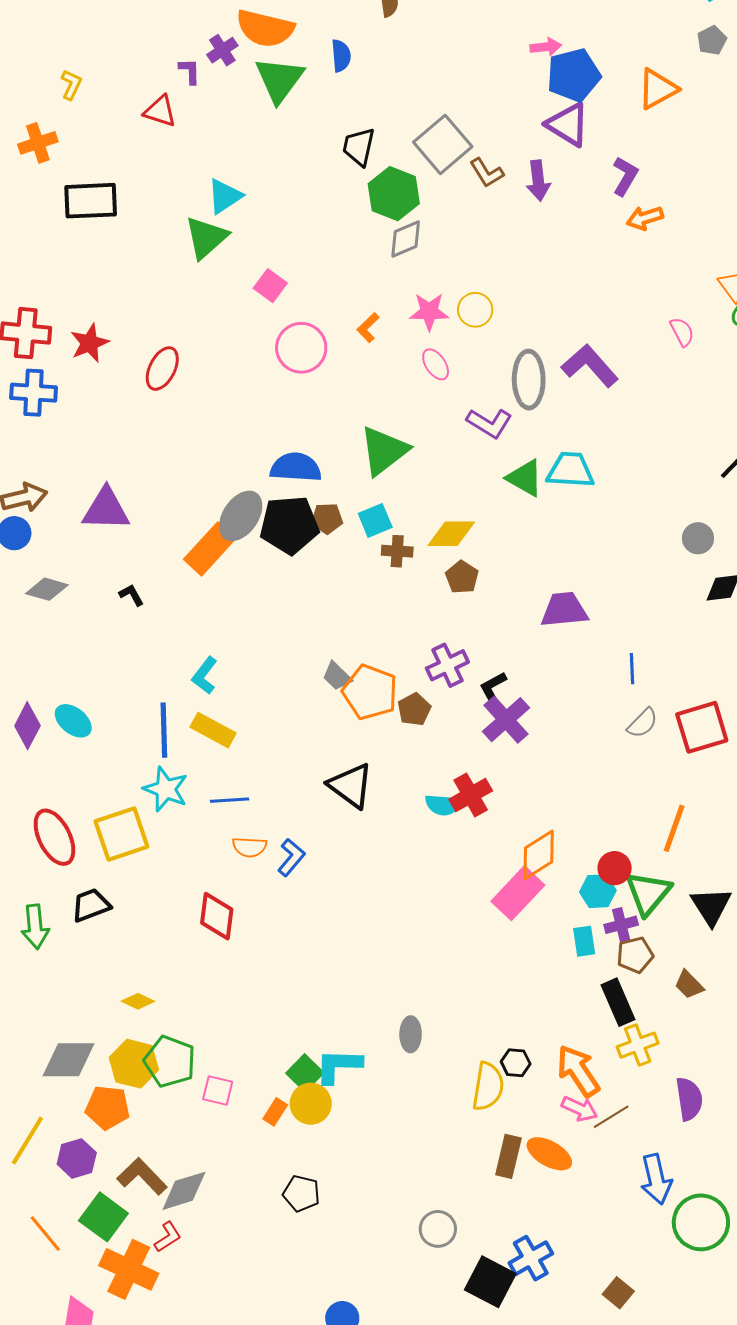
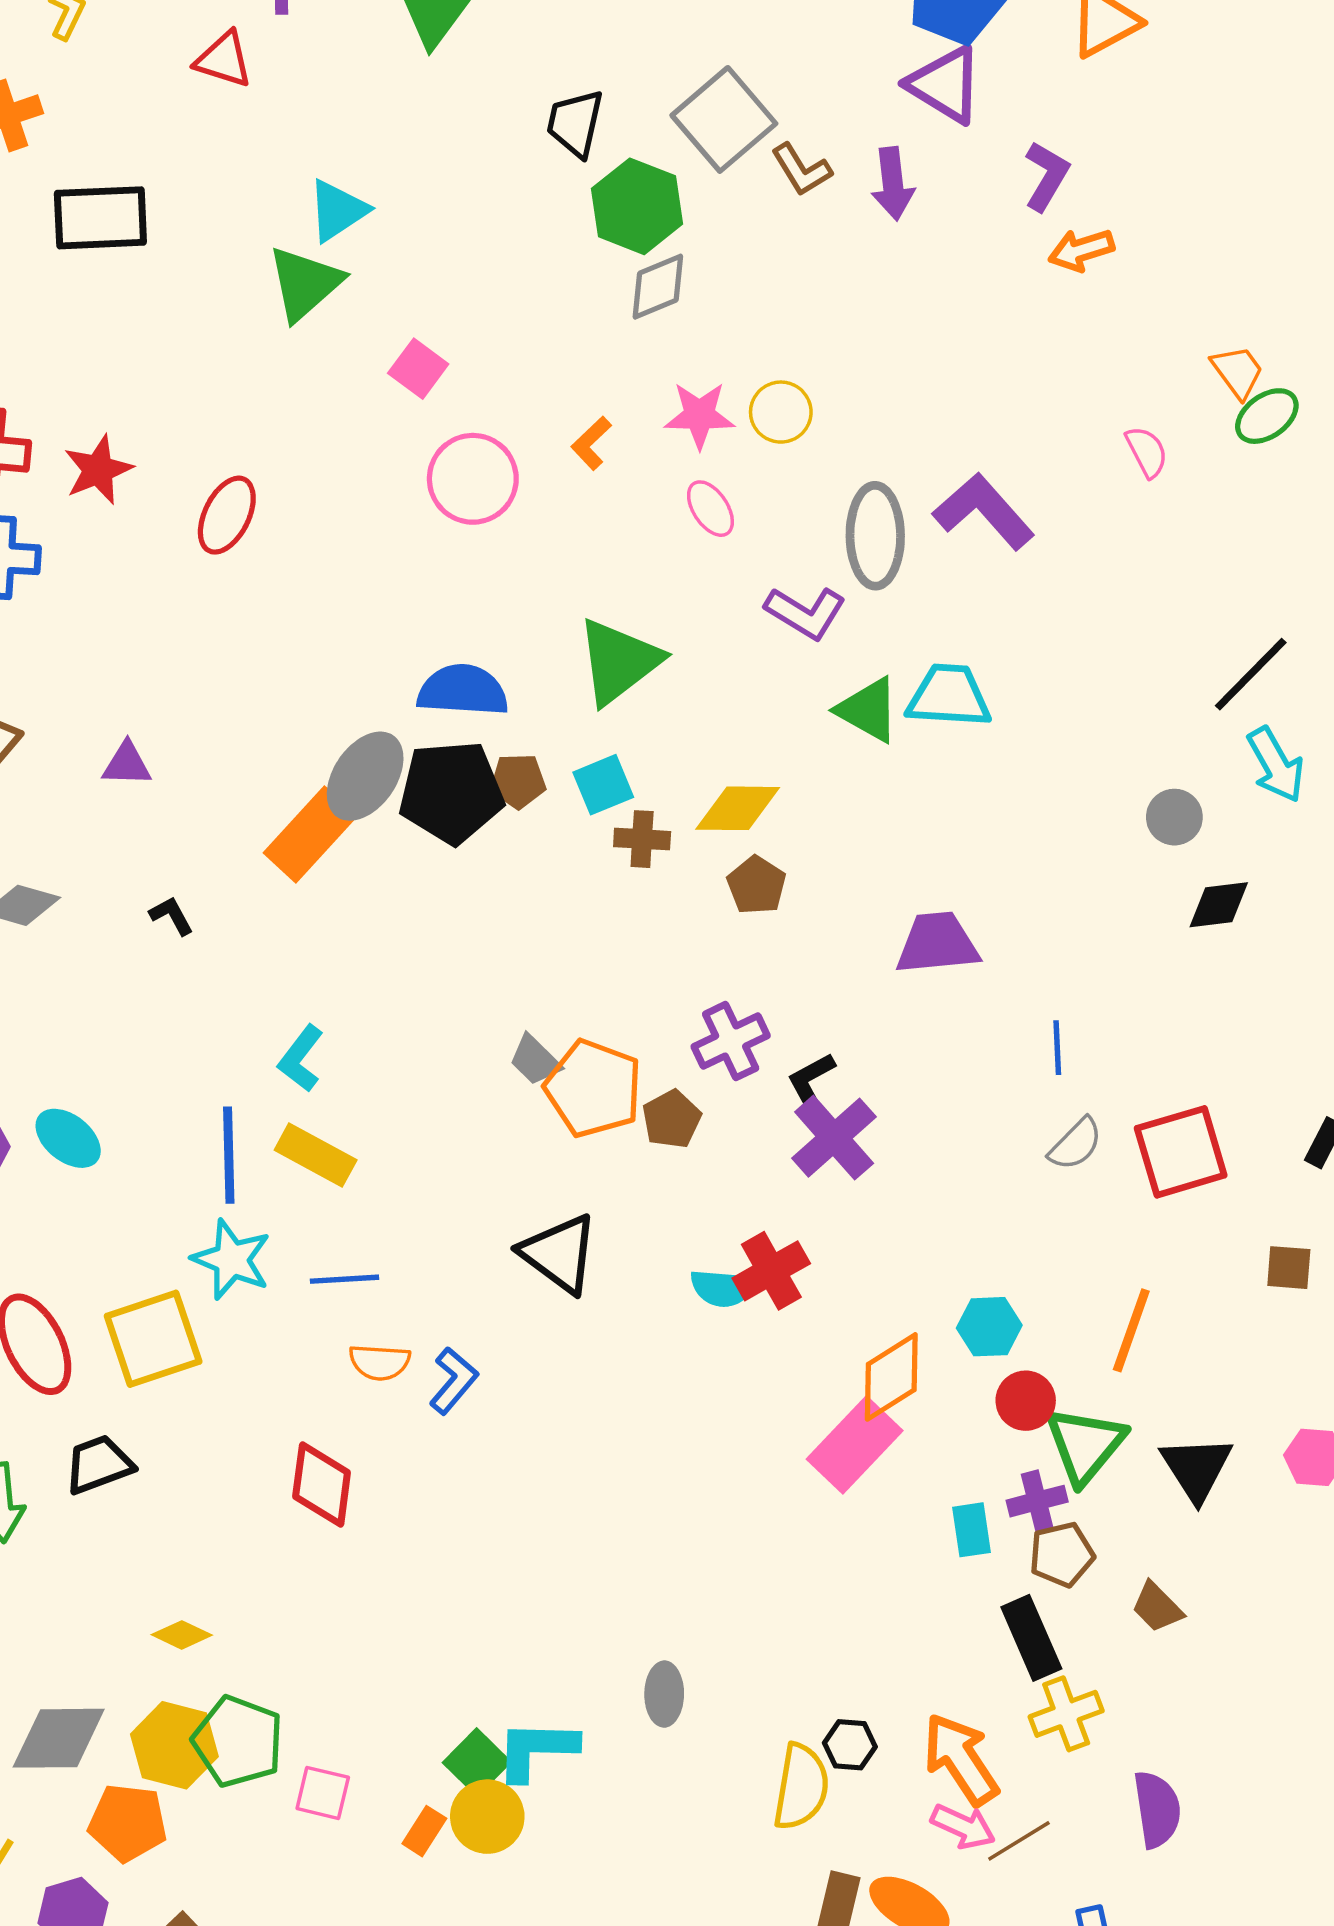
purple triangle: (106, 509) -> (127, 764), size x0.6
cyan hexagon: (598, 891) -> (989, 1327), moved

